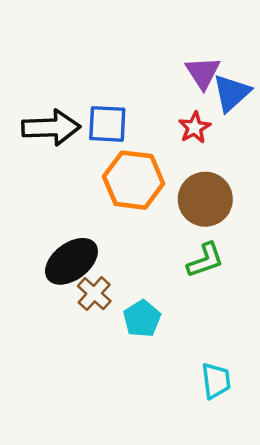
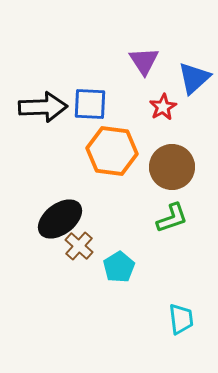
purple triangle: (203, 73) -> (144, 61), moved

